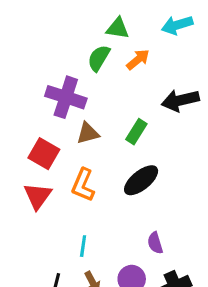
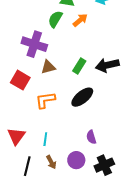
black arrow: (180, 100) -> (107, 65), moved
orange L-shape: (83, 185) -> (45, 100), turned 60
red triangle: (38, 196) -> (16, 136), moved

